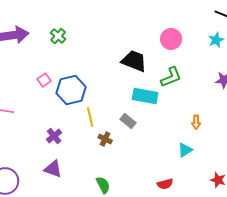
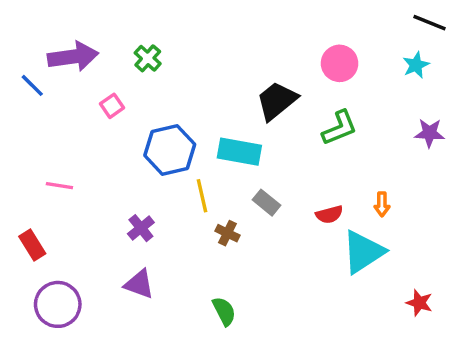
black trapezoid: (134, 61) -> (277, 101), turned -60
pink square: (44, 80) -> (112, 106), moved
cyan rectangle: (145, 96) -> (239, 152), moved
cyan triangle: (185, 150) -> (363, 252), size x1.8
red semicircle: (165, 184) -> (329, 214), moved

